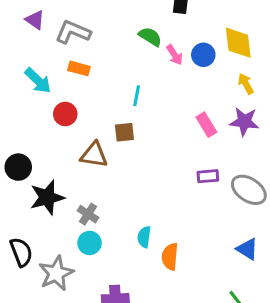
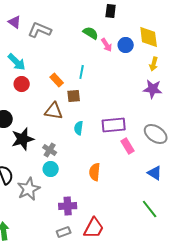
orange rectangle: (79, 68) -> (57, 80), moved, turned 32
yellow arrow: (246, 84) -> (154, 64), turned -136
red circle: (65, 114) -> (22, 84), moved
pink rectangle: (206, 125) -> (128, 146), moved
purple rectangle: (208, 176) -> (114, 125), moved, size x1.6
cyan semicircle: (144, 237) -> (79, 128), moved
orange semicircle: (170, 257) -> (95, 172), moved

